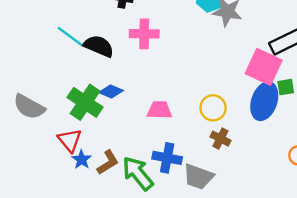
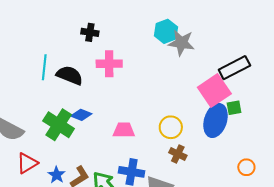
cyan line: (70, 36) -> (44, 67), turned 60
pink square: (264, 67) -> (214, 90), turned 32
red triangle: (70, 140) -> (27, 163), moved, turned 40

